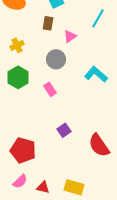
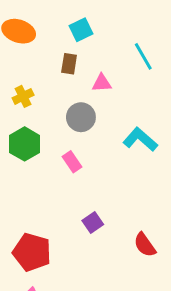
cyan line: (98, 18) -> (143, 56), turned -60
pink triangle: (70, 36) -> (102, 83), turned 32
red semicircle: (99, 145) -> (145, 245), size x0.7

